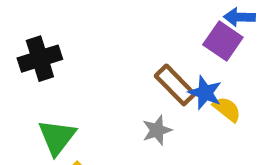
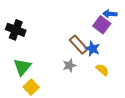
black cross: (40, 59) -> (16, 30), turned 36
yellow semicircle: (227, 109) -> (102, 70), moved

